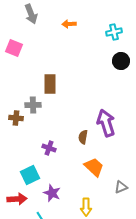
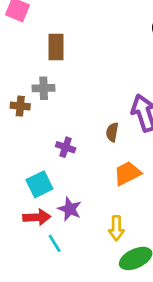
brown rectangle: (50, 84) -> (56, 47), moved
orange trapezoid: (94, 167) -> (127, 173), turned -70
red arrow: (17, 199) -> (37, 217), moved

